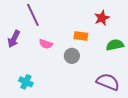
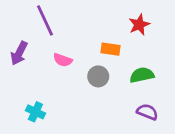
green semicircle: (115, 45) -> (142, 75), moved
purple semicircle: (108, 82) -> (147, 112), size x0.7

